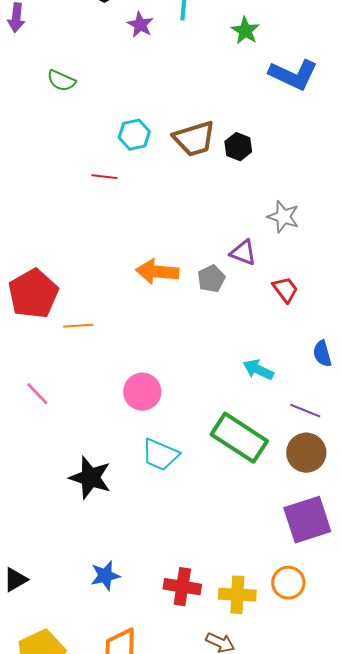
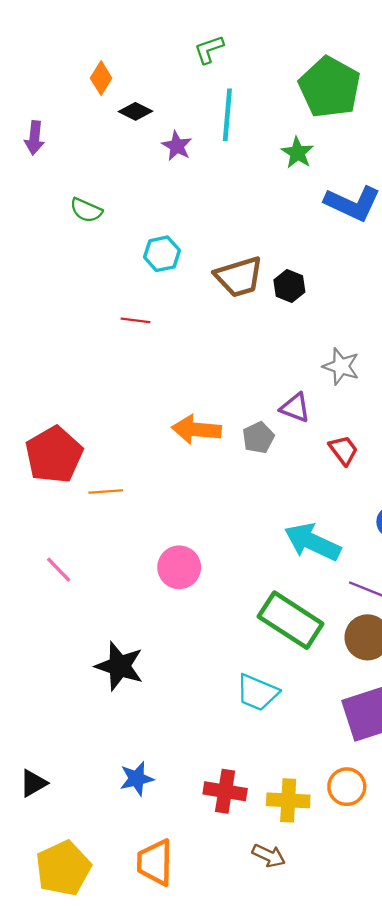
cyan hexagon: (134, 135) -> (162, 254), moved
cyan arrow: (258, 370) -> (312, 542), size x1.6
cyan trapezoid: (160, 455) -> (257, 692), moved

